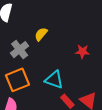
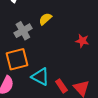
cyan triangle: (54, 80) -> (40, 77), moved

